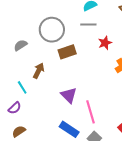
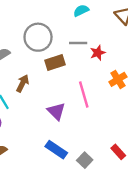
gray line: (88, 24) -> (78, 43), moved
pink line: (91, 112) -> (84, 94), moved

